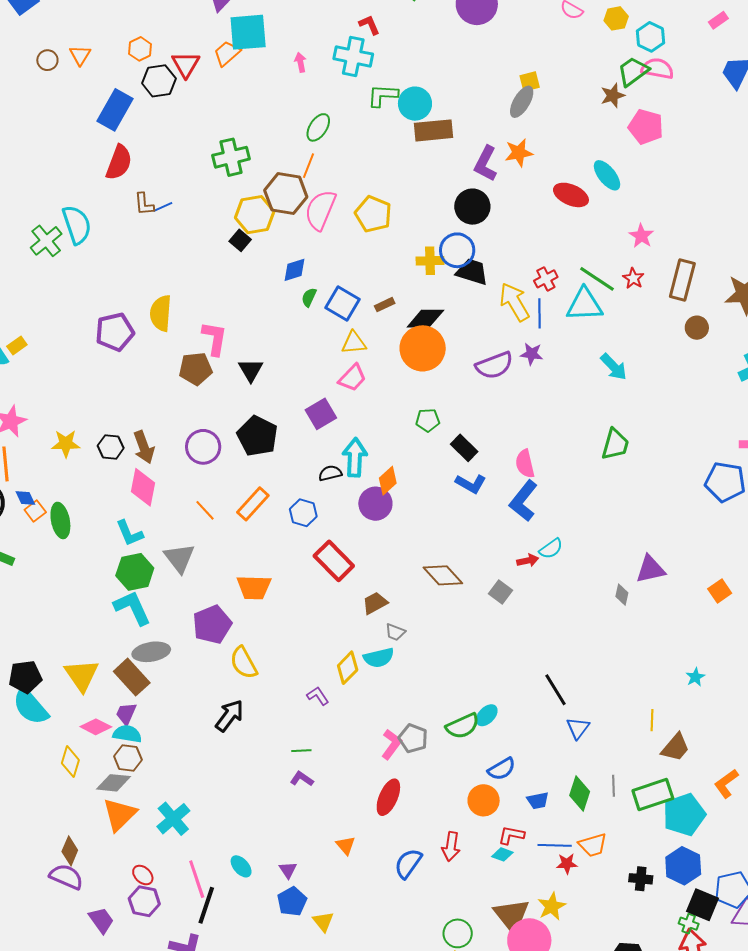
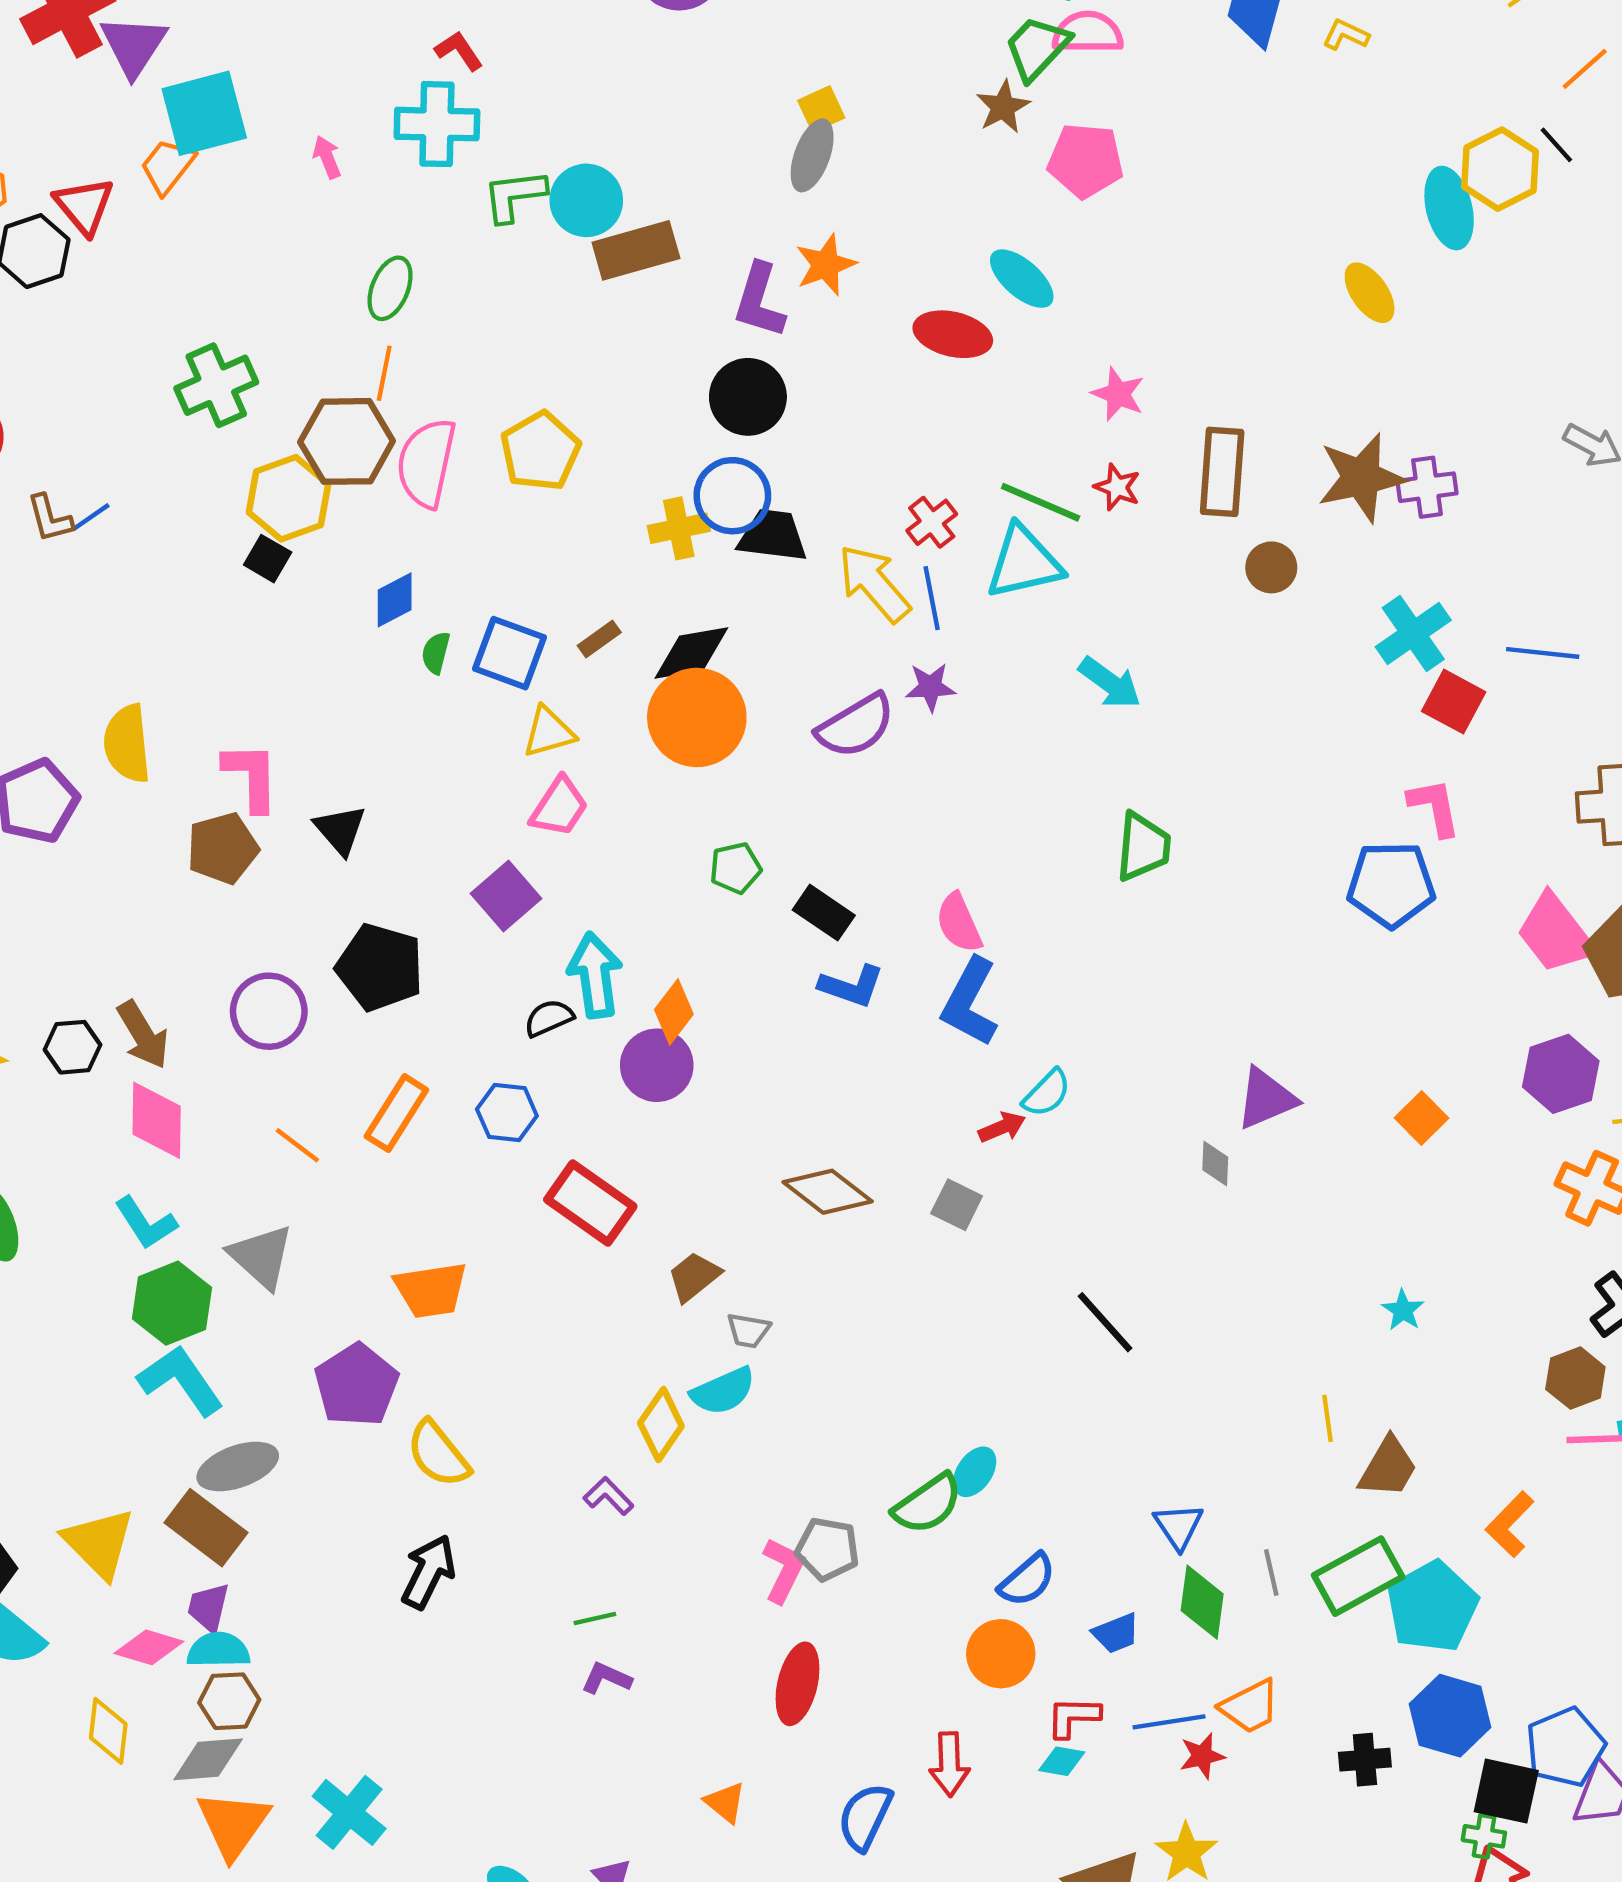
yellow pentagon: (373, 214) -> (540, 451), turned 30
black line: (555, 690) -> (1105, 1322), moved
blue triangle: (578, 728) -> (1179, 1526), moved

